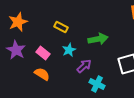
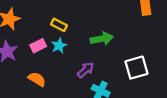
cyan star: (69, 50) -> (59, 46), moved
pink rectangle: (43, 53) -> (38, 46), moved, turned -64

